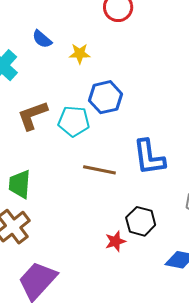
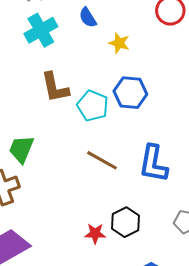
brown L-shape: (32, 115) -> (55, 87), turned -100

